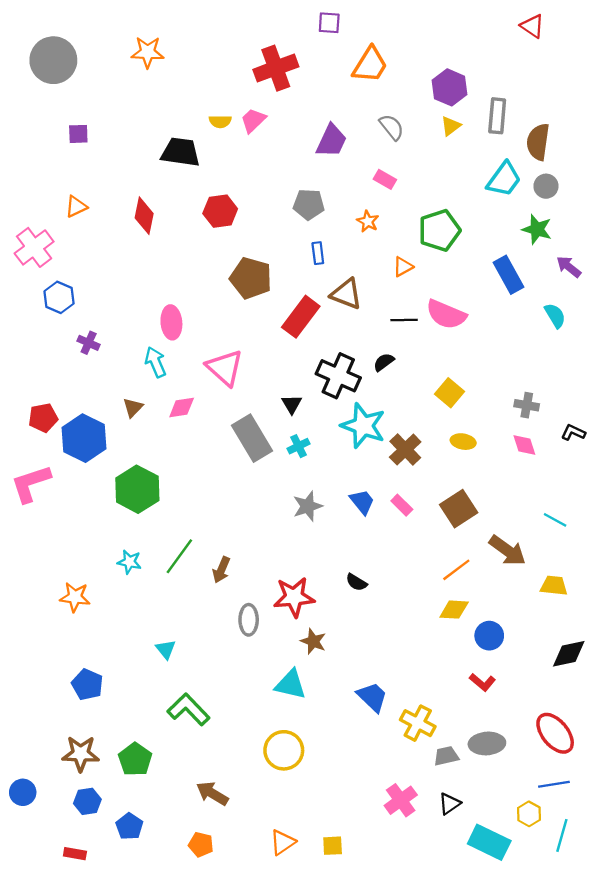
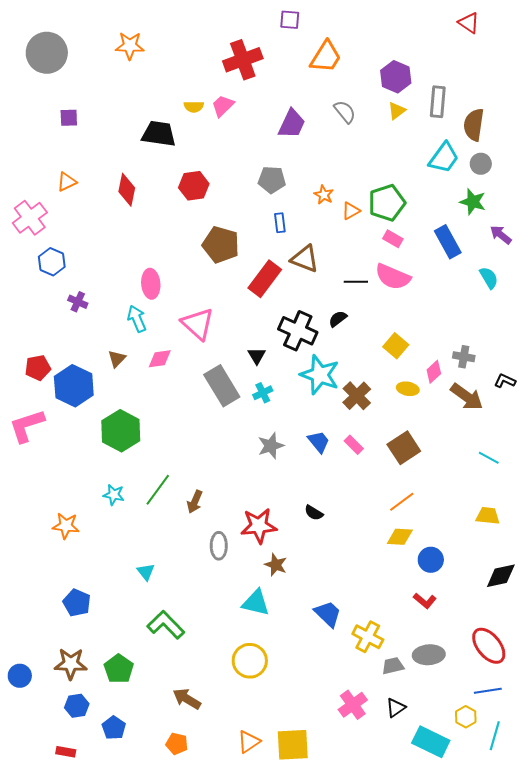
pink rectangle: (385, 179) -> (393, 239), moved
orange triangle: (403, 267) -> (351, 211), moved
pink diamond: (524, 445) -> (434, 372), moved, turned 65
brown arrow: (507, 551) -> (467, 397), moved
blue circle: (23, 792) -> (20, 676), moved
yellow square: (333, 846) -> (293, 745), size x1.8

